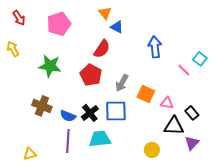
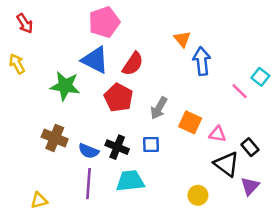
orange triangle: (105, 13) -> (182, 39), moved
pink pentagon: (59, 24) -> (104, 22), moved
blue triangle: (117, 27) -> (95, 60), moved, size x1.6
blue square: (116, 111) -> (151, 145), size x0.6
black cross: (90, 113) -> (117, 147), turned -30
black triangle: (174, 126) -> (227, 164), turned 35

